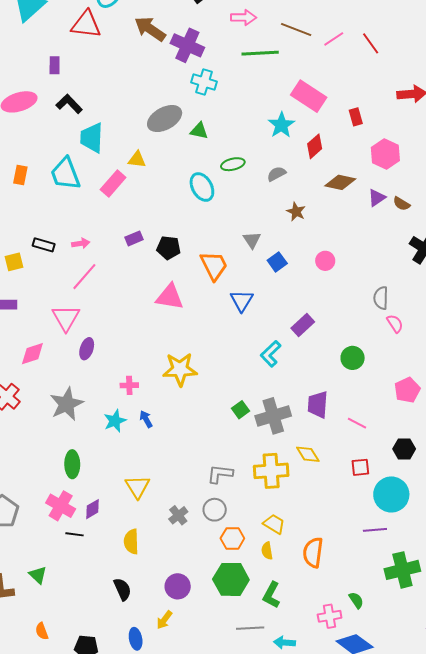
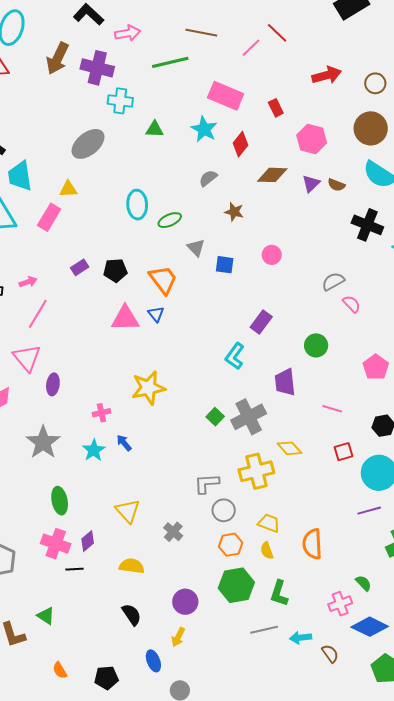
pink arrow: (244, 17) -> (128, 33), moved
brown arrow: (150, 29) -> (57, 58), turned -88
pink line: (334, 39) -> (251, 48), moved
green triangle: (199, 131) -> (155, 129), moved
green ellipse: (233, 164) -> (170, 220), moved
cyan ellipse: (202, 187) -> (137, 205), turned 36
blue square: (277, 262) -> (225, 265), turned -36
gray semicircle: (381, 298) -> (333, 281), turned 70
blue triangle: (242, 301) -> (156, 314), moved, size x0.7
purple trapezoid: (318, 405) -> (285, 382), moved
gray circle: (215, 510) -> (224, 510), moved
yellow semicircle: (131, 542) -> (132, 566), turned 110

